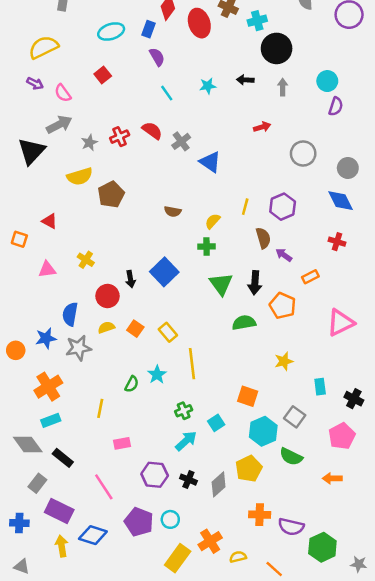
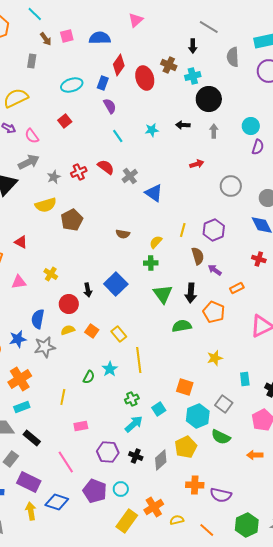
green hexagon: (322, 547) -> (247, 525), moved

